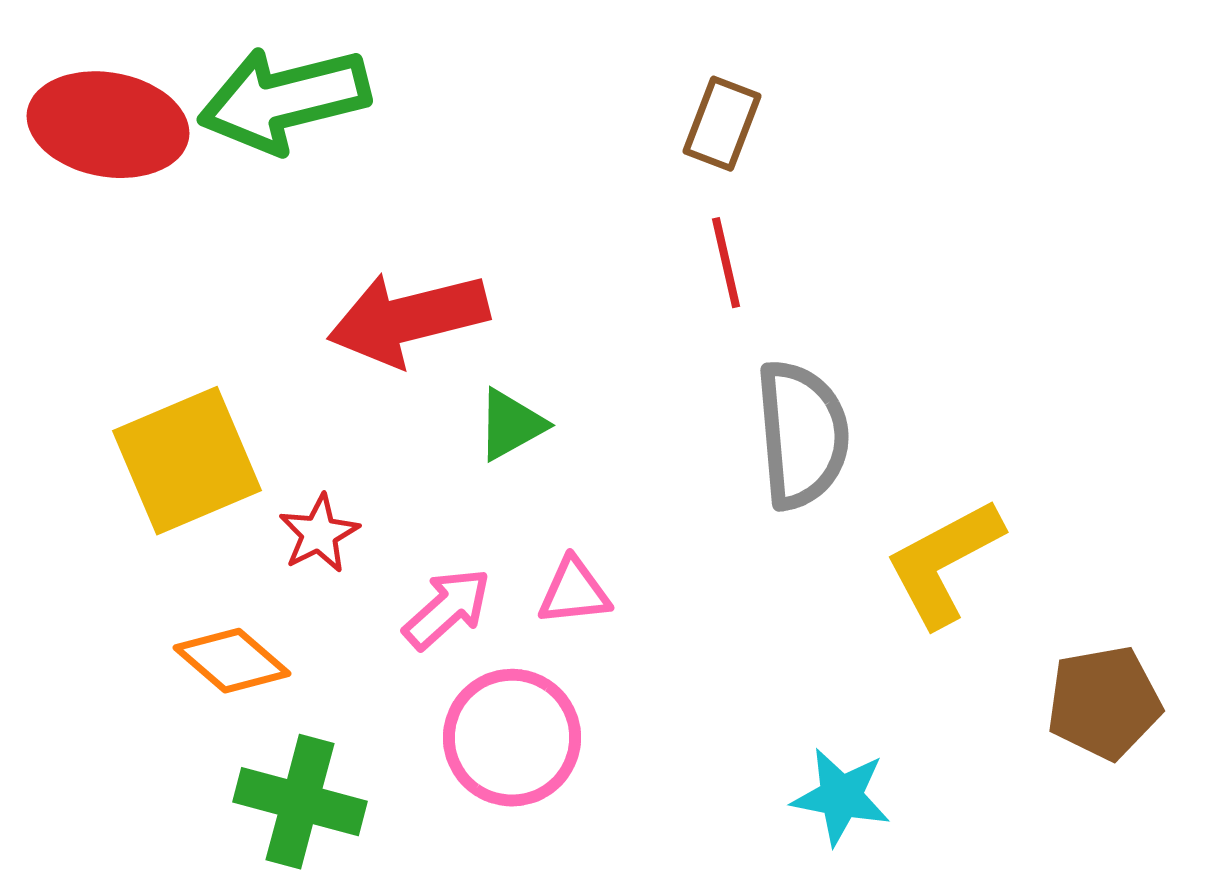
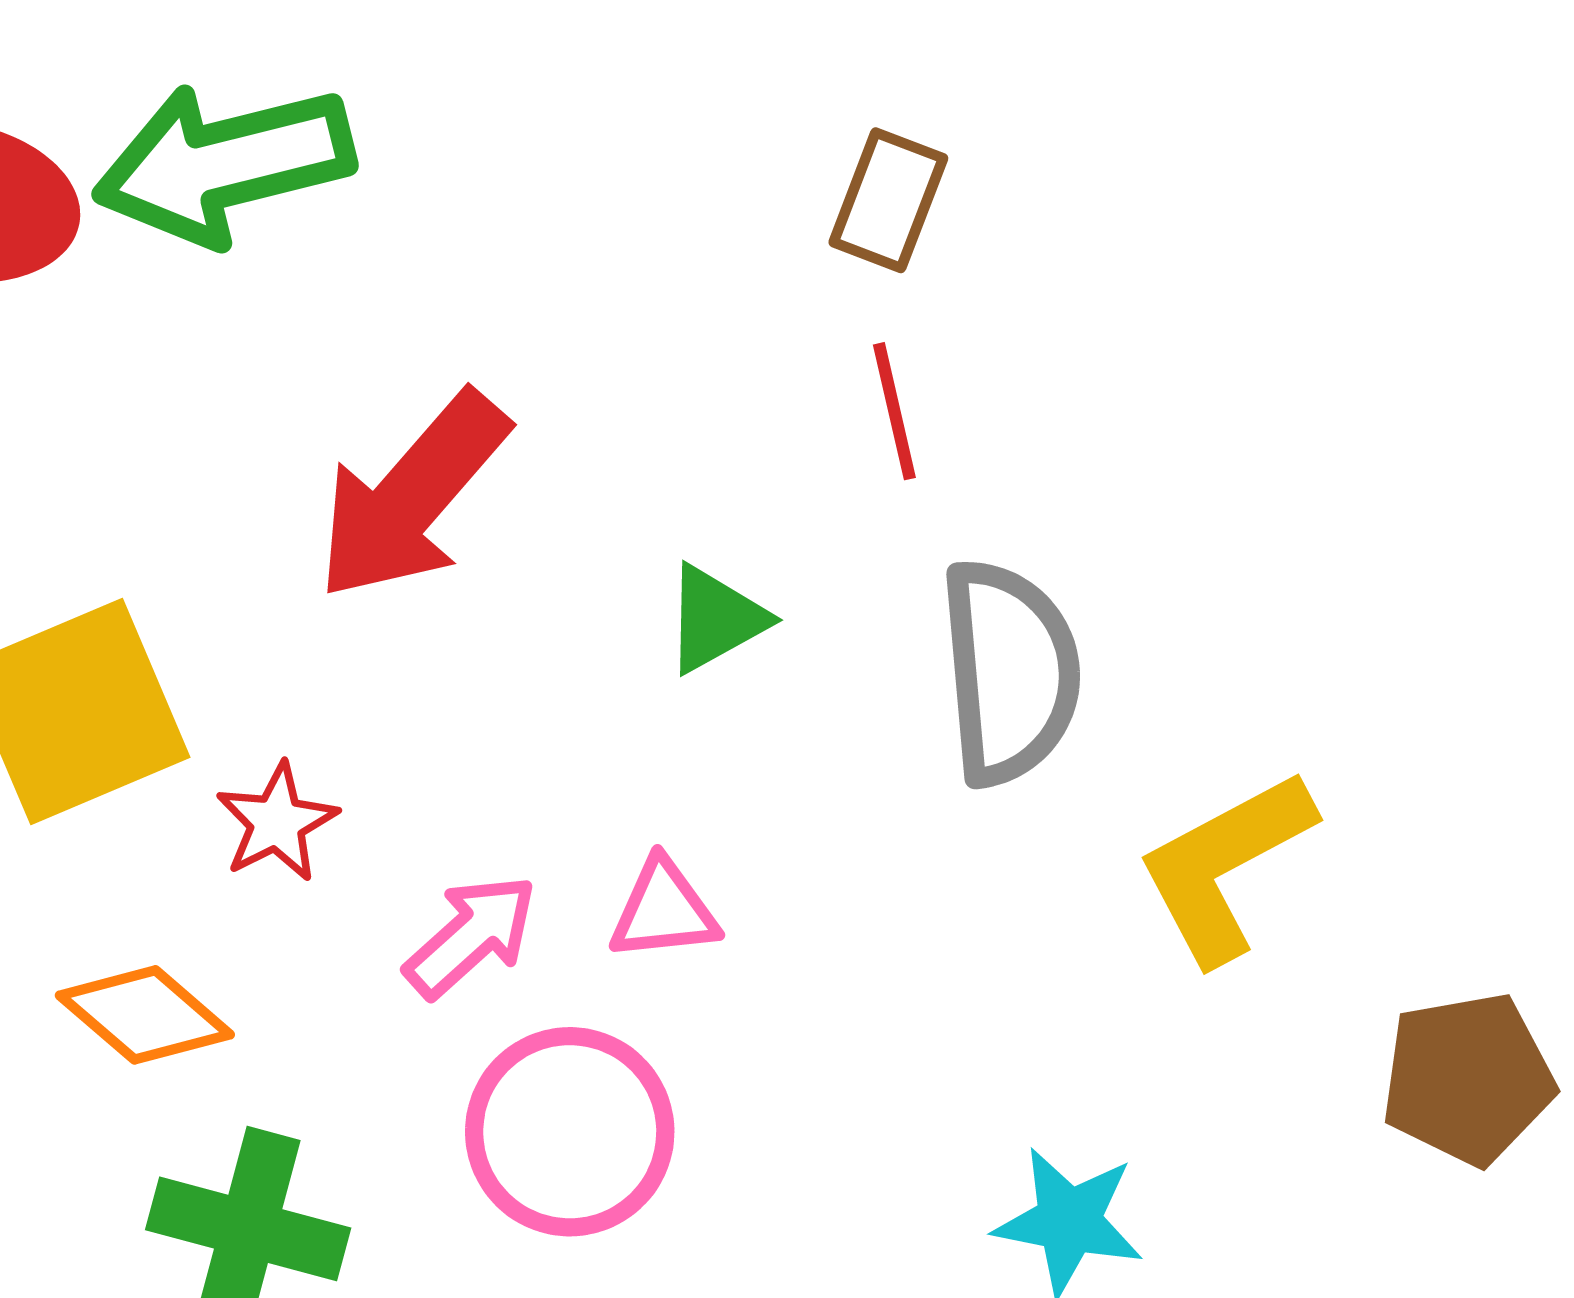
red arrow: (408, 319) -> (412, 496), turned -35
green triangle: (511, 425) -> (715, 619), moved

